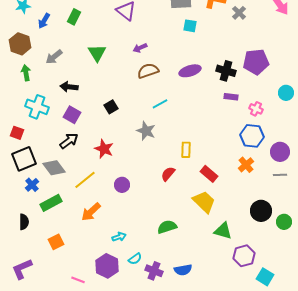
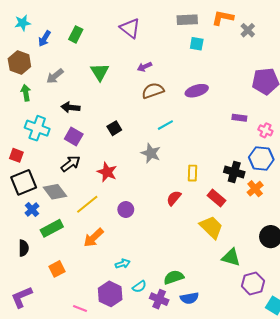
black cross: (226, 71) -> (234, 172), moved
green semicircle: (167, 227) -> (174, 277), moved

